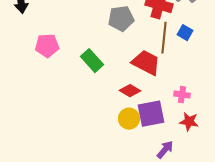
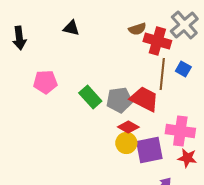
gray pentagon: (121, 19) -> (119, 100), moved
pink cross: (182, 95) -> (180, 131), size x1.8
yellow circle: (129, 119) -> (126, 143), moved

